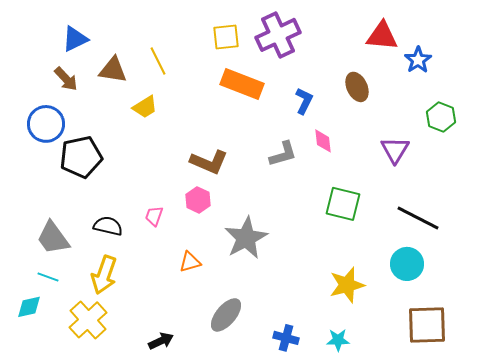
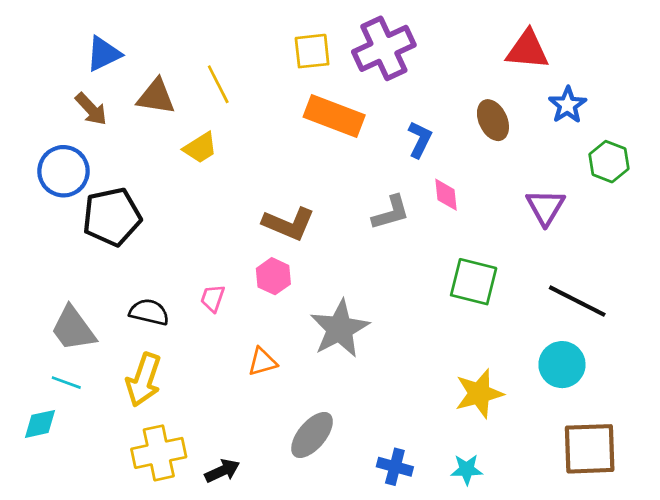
blue star: (418, 60) -> (568, 105), moved
yellow cross: (88, 320) -> (159, 453), moved, turned 30

